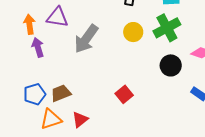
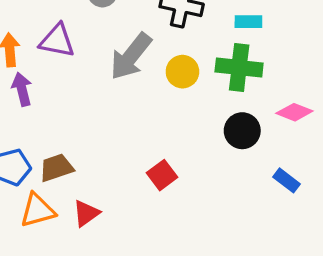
green cross: (167, 28) -> (239, 67), turned 32
gray arrow: (86, 39) -> (131, 56), moved

